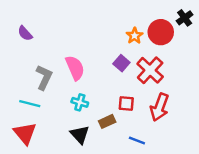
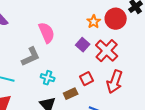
pink semicircle: (75, 68) -> (47, 33), moved
gray L-shape: (44, 77) -> (31, 57), moved, turned 40
red square: (126, 104) -> (87, 79), turned -32

